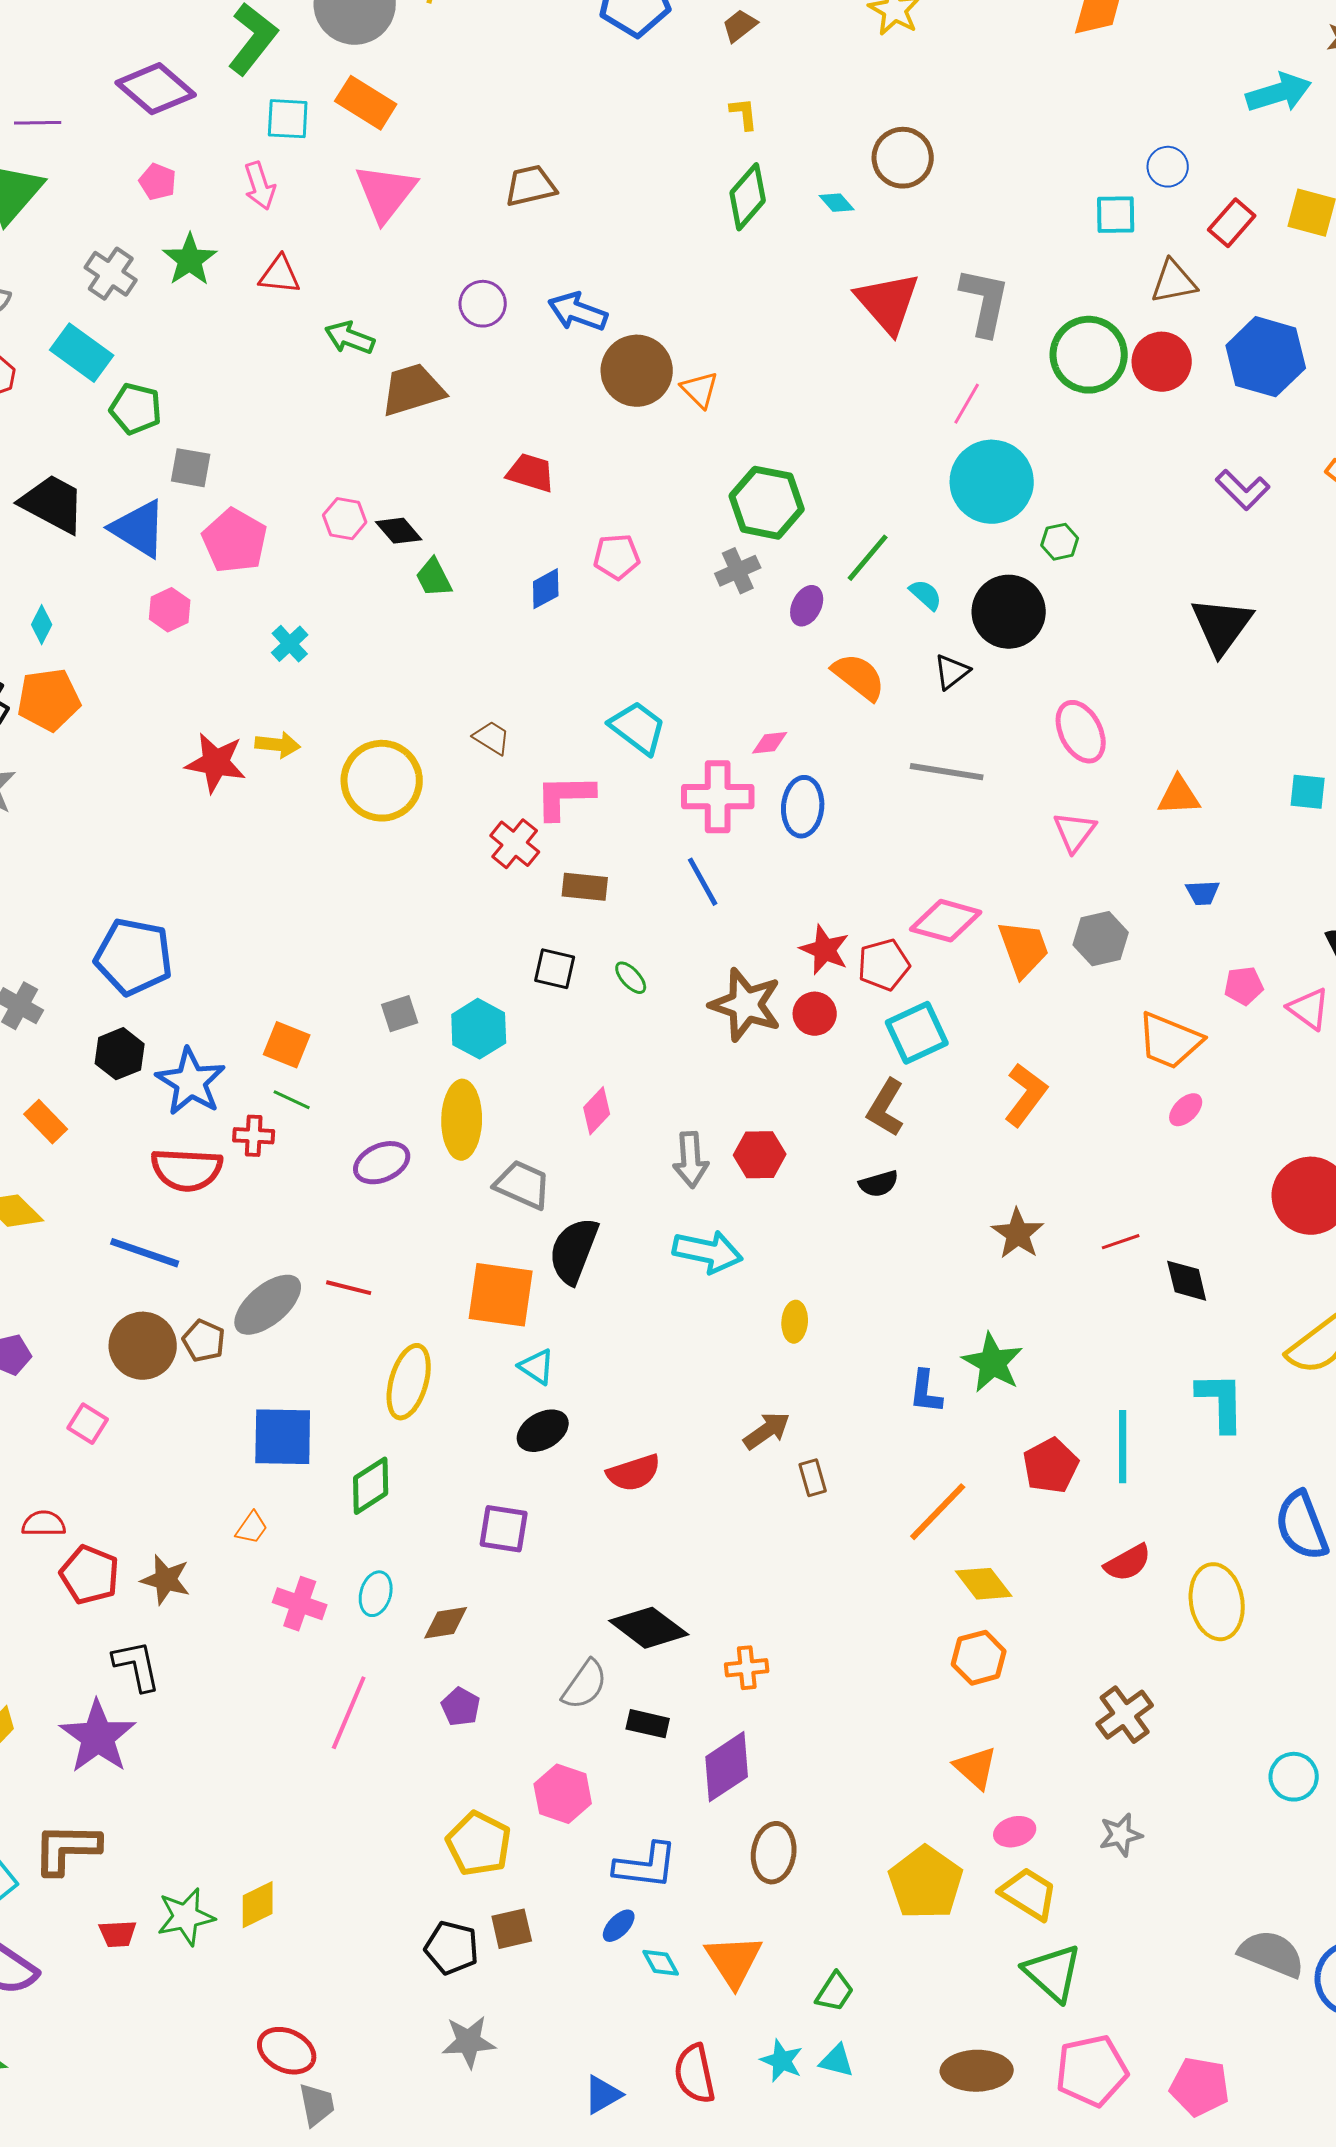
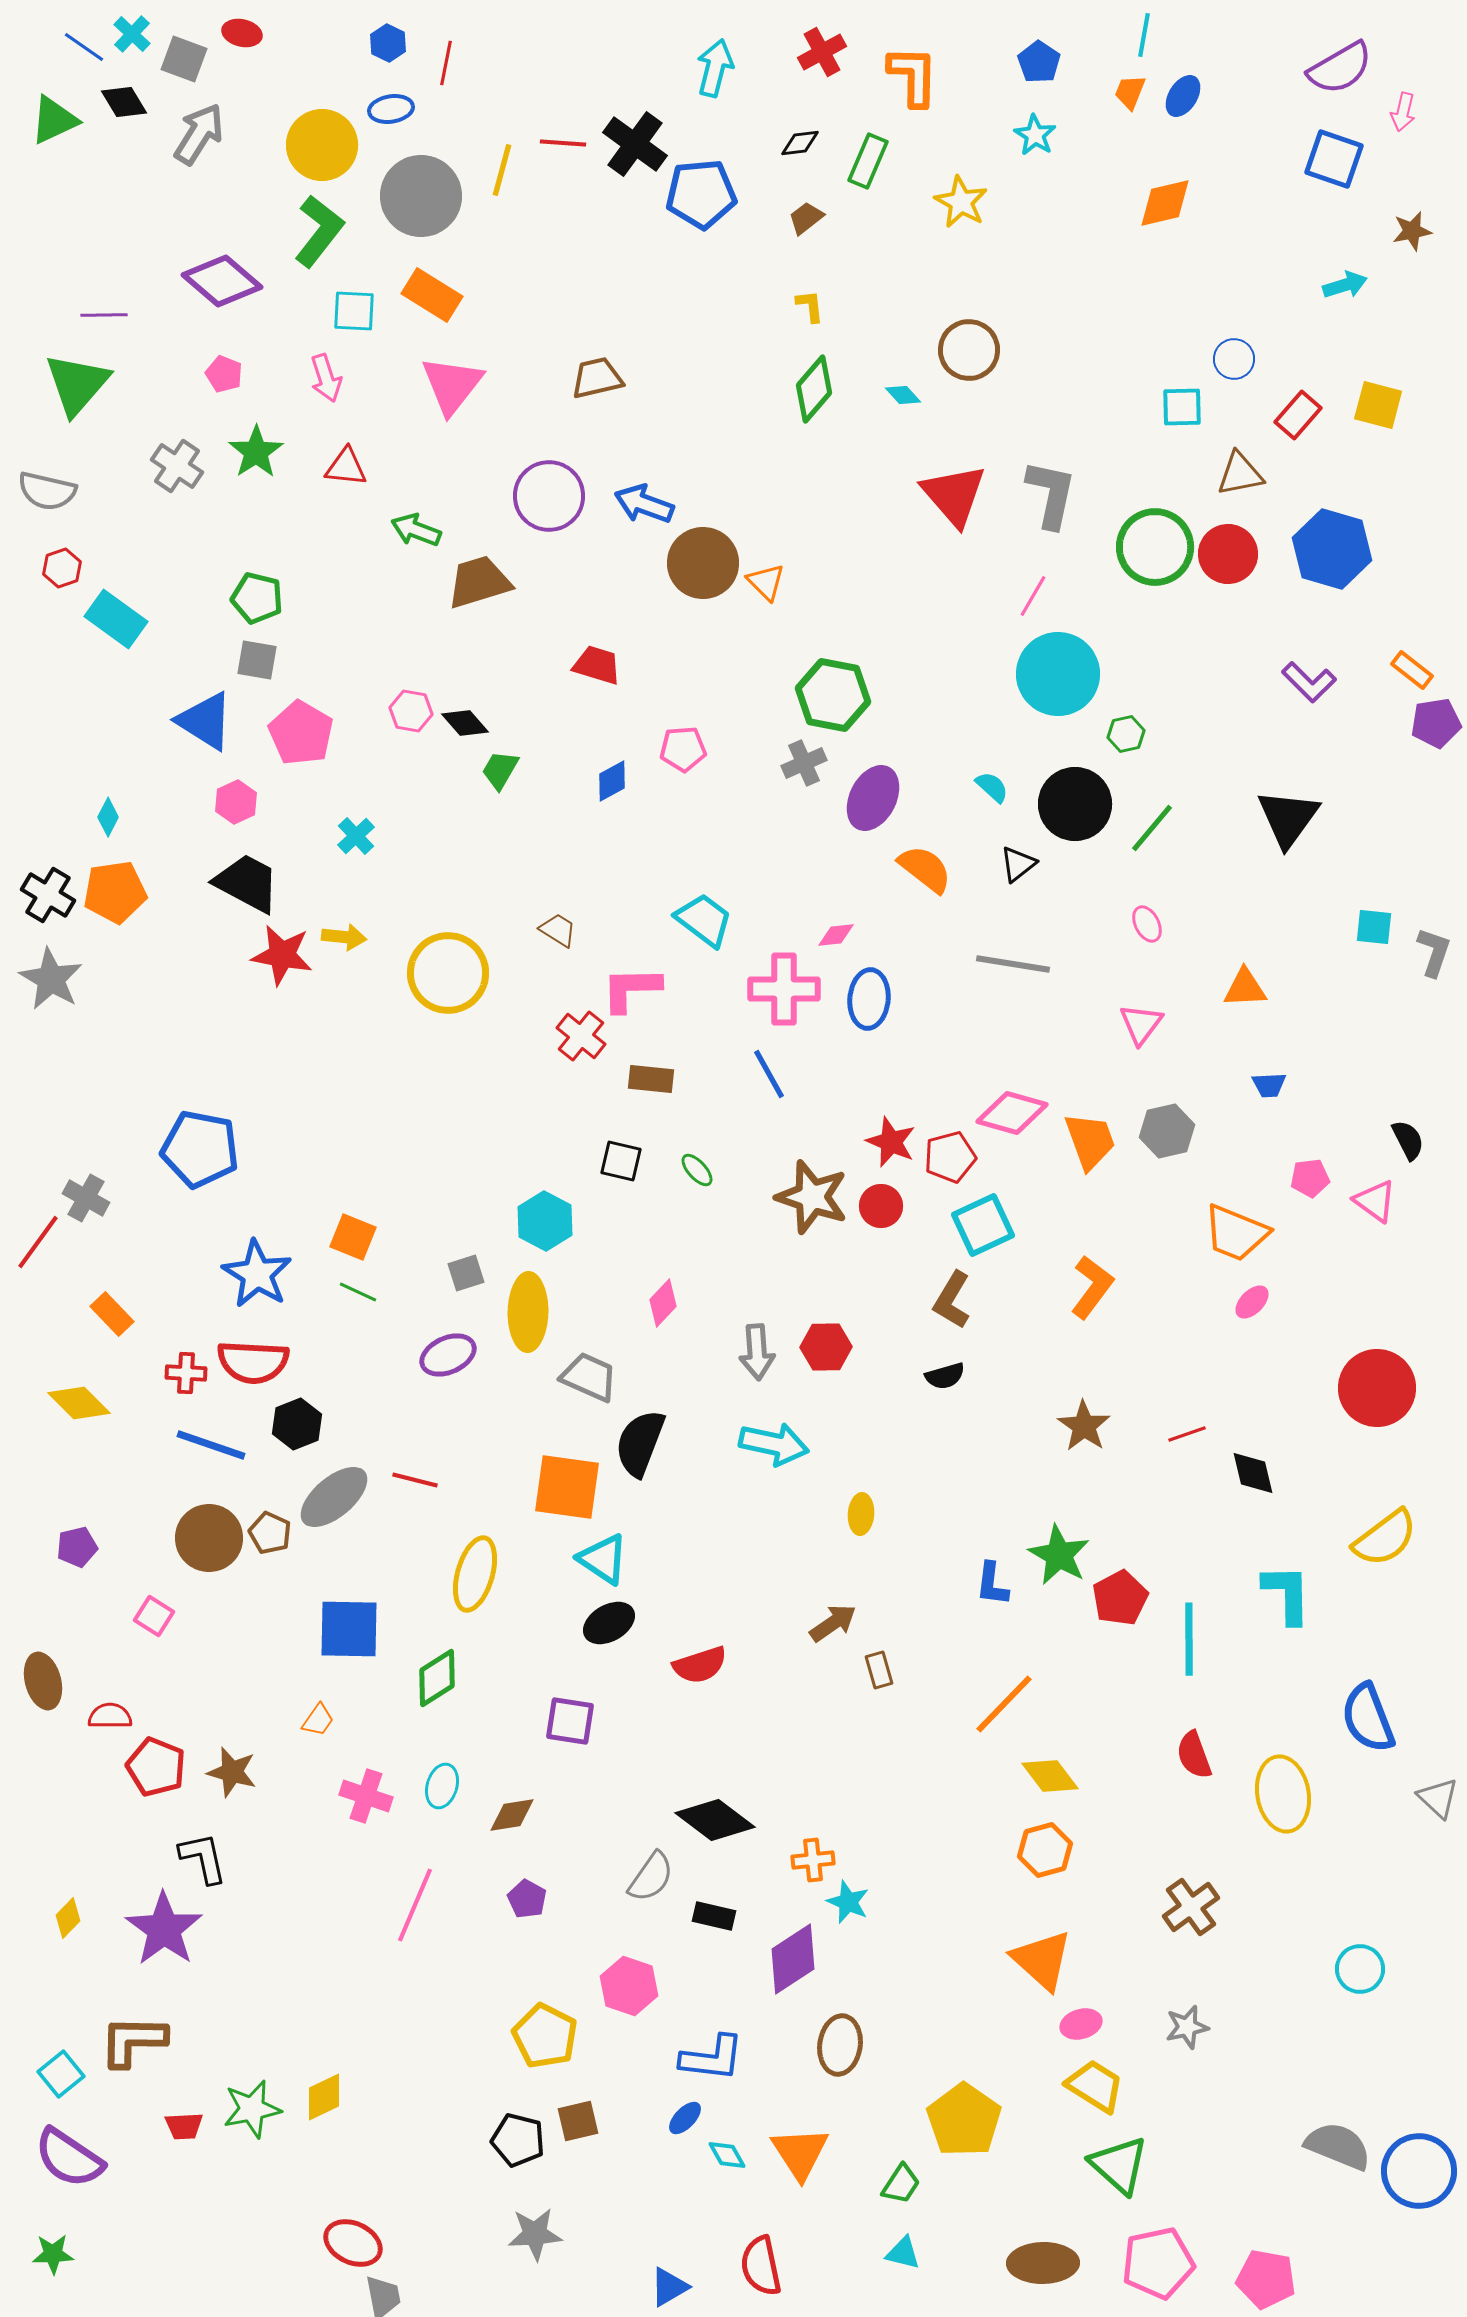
cyan arrow: (1279, 93) -> (1345, 285), size x0.7
purple circle: (483, 304) -> (549, 496), size x1.5
cyan rectangle: (82, 353) -> (116, 619), moved
green pentagon: (136, 409) -> (257, 598), moved
black trapezoid: (53, 504) -> (247, 883), moved
green line: (868, 558) -> (1152, 828), moved
green trapezoid: (434, 578) -> (500, 770), turned 57
purple ellipse: (807, 606) -> (873, 798), size x1.6
pink ellipse: (1081, 732) -> (1147, 924), size x0.6
cyan square: (1308, 792) -> (1374, 927), moved
gray square: (400, 1014) -> (466, 1273), moved
black hexagon: (120, 1054) -> (297, 1424), moved
red cross: (254, 1136) -> (186, 1373), moved
cyan triangle: (537, 1367) -> (603, 1559), size x1.4
red pentagon: (1051, 1466) -> (1120, 1598), moved
red semicircle: (1128, 1563) -> (1194, 1755), turned 99
orange triangle: (976, 1768) -> (1042, 1960), size x1.4
yellow pentagon: (926, 1883) -> (964, 2120), moved
cyan star: (782, 2061) -> (848, 1902), moved

